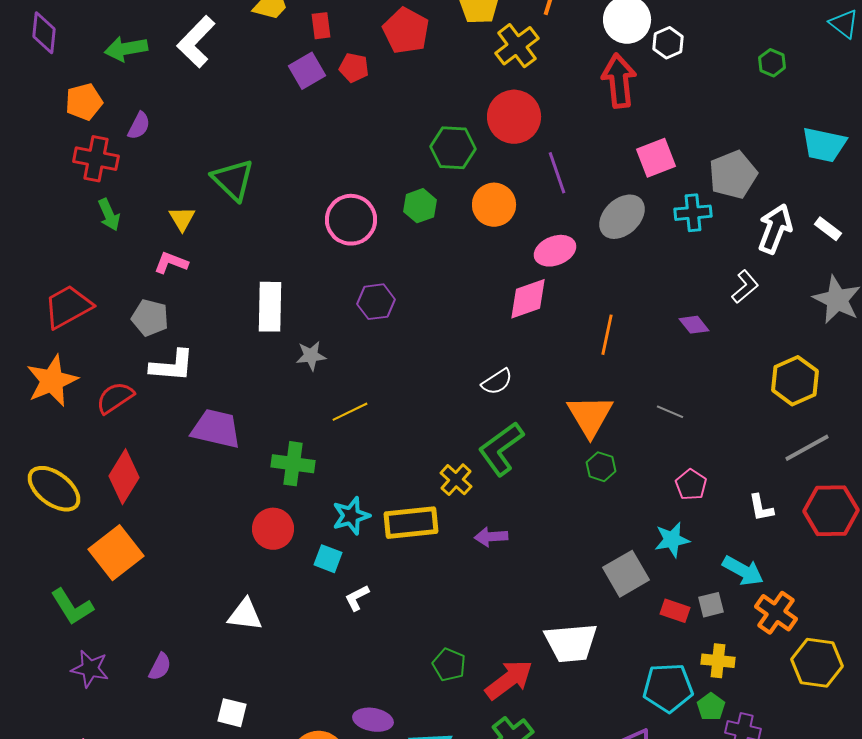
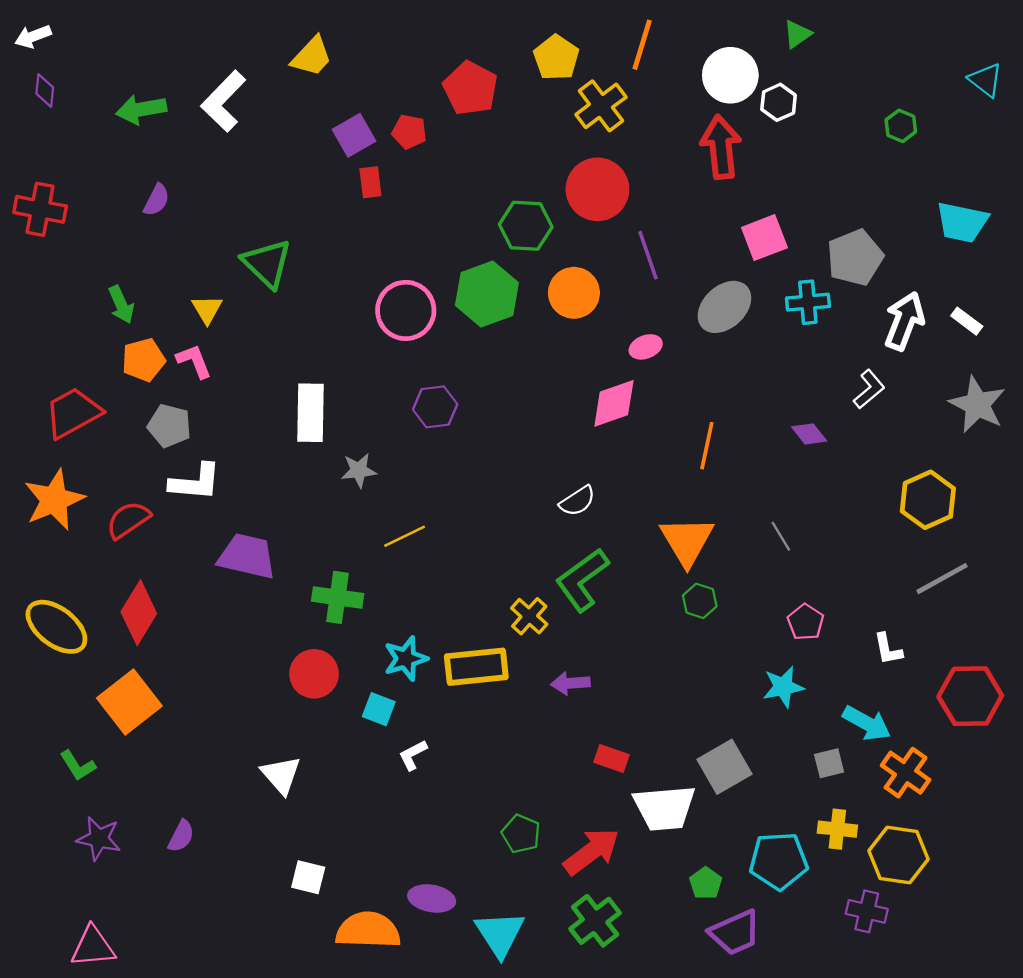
red rectangle: (321, 26) -> (370, 182), moved
purple diamond: (44, 33) -> (45, 91), size x0.7
orange pentagon: (84, 102) -> (144, 360), moved
red cross: (96, 159) -> (40, 209), moved
green hexagon: (420, 206) -> (487, 294), size x1.6
pink ellipse: (555, 251) -> (646, 347), size x0.7
pink L-shape: (171, 263) -> (194, 361), turned 48
gray line: (670, 412) -> (781, 536), turned 36
red hexagon: (831, 511) -> (970, 696), moved
gray square: (626, 574) -> (724, 767), moved
green L-shape: (72, 607) -> (78, 766), size x0.7
red rectangle: (675, 611) -> (612, 759), moved
white triangle: (245, 615) -> (281, 775), turned 42
yellow hexagon: (817, 663) -> (898, 855), moved
green pentagon: (711, 707) -> (706, 883), moved
white square: (232, 713) -> (308, 877), moved

